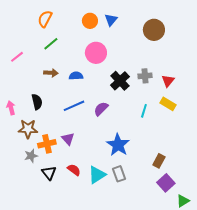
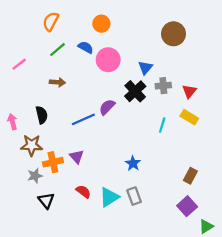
blue triangle: (111, 20) -> (145, 68), moved
blue semicircle: (76, 76) -> (86, 47), moved, turned 32
purple semicircle: (101, 109) -> (107, 107), moved
blue star: (118, 145) -> (133, 163), size x0.6
brown rectangle: (159, 161) -> (190, 176), moved
black triangle: (49, 173) -> (46, 201), moved

